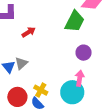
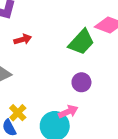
pink arrow: (80, 78) -> (68, 112), turned 42

